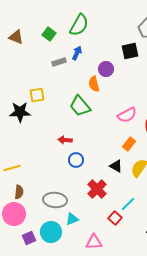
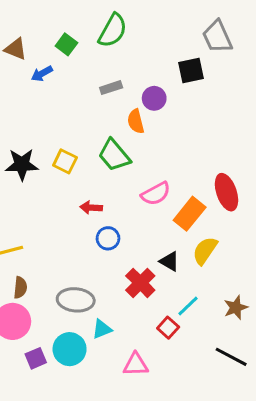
blue arrow: (77, 53) -> (42, 74), moved, turned -144
gray rectangle: (59, 62) -> (111, 88), moved
yellow square: (37, 95) -> (65, 161), moved, turned 35
pink semicircle: (127, 115) -> (156, 194), moved
orange rectangle: (129, 144) -> (190, 214), size x1.5
black triangle: (116, 166) -> (170, 261), moved

